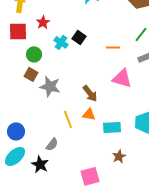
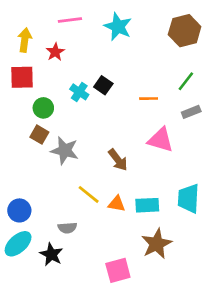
red star: (43, 22) -> (55, 52), moved
orange triangle: (89, 114) -> (117, 204), moved
yellow line: (68, 119) -> (89, 194), turned -30
gray semicircle: (52, 144) -> (67, 228), turned 48
brown star: (119, 156) -> (157, 244), size x1.6

